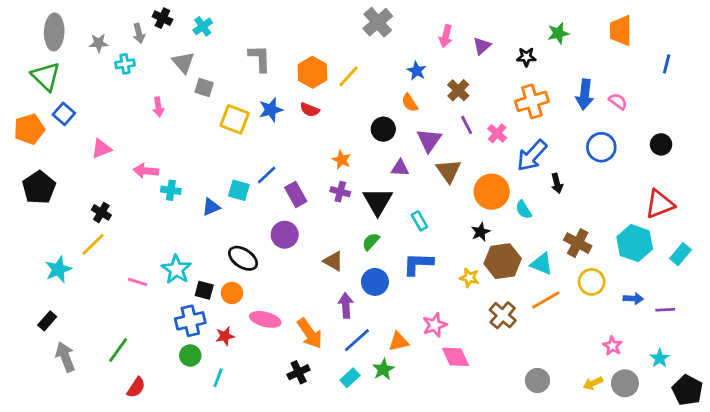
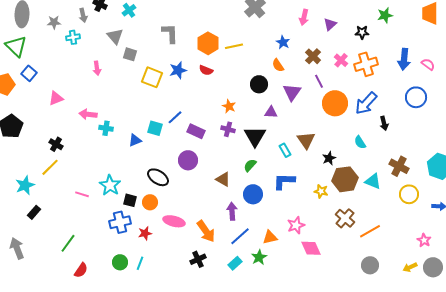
yellow line: (349, 76) -> (234, 46), turned 36
pink cross: (497, 133) -> (341, 60), moved
brown triangle: (449, 171) -> (306, 140), moved
orange circle: (492, 192) -> (335, 103), moved
purple rectangle: (296, 194) -> (196, 131), turned -36
orange line: (546, 300) -> (370, 231), moved
black rectangle: (47, 321) -> (34, 212), moved
green circle: (190, 356) -> (120, 262), moved
gray arrow: (65, 357) -> (17, 248), moved

